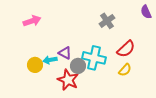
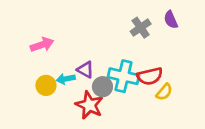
purple semicircle: (146, 12) -> (171, 20), moved
pink arrow: (32, 21) -> (42, 45), moved
red semicircle: (126, 49) -> (150, 76), moved, turned 30

